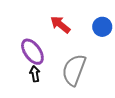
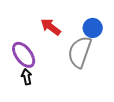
gray semicircle: (74, 70) -> (80, 52), moved

